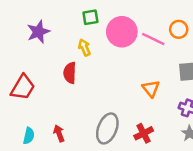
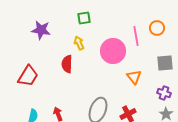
purple star: (38, 32) -> (41, 30), turned 30
pink circle: (122, 32) -> (113, 51), moved
pink line: (153, 39) -> (136, 36), turned 54

